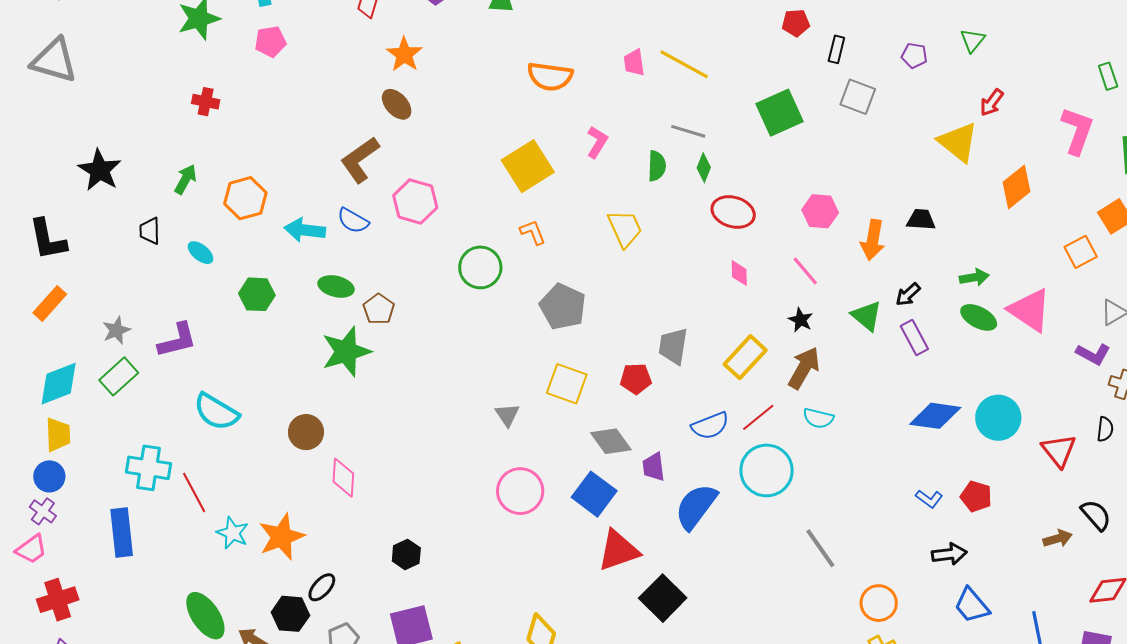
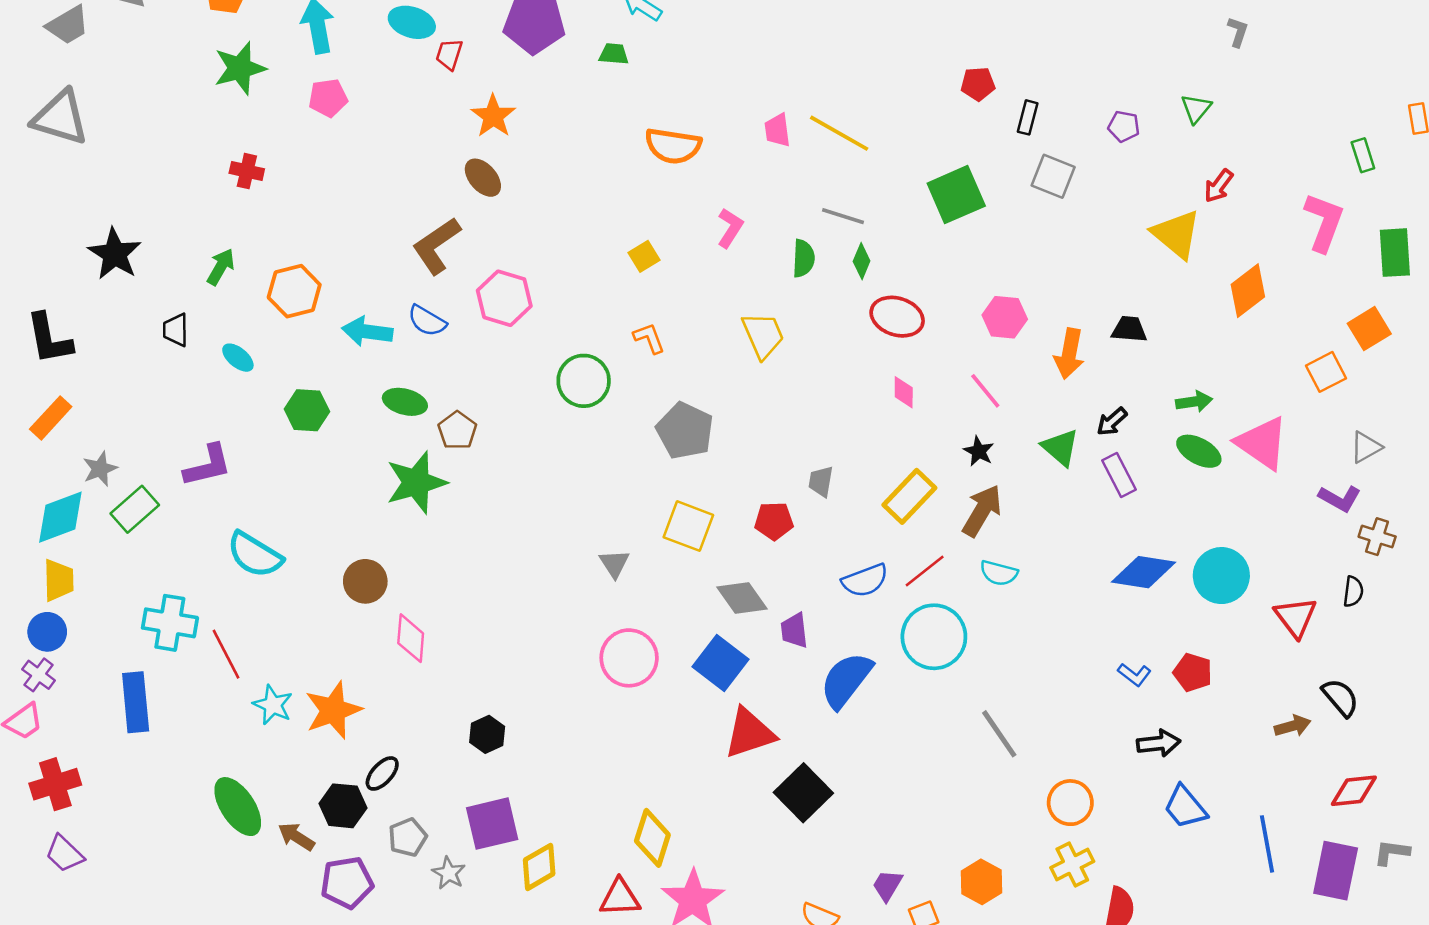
yellow square: (528, 166) -> (644, 256), size x0.5
gray star: (116, 330) -> (100, 469), moved
gray trapezoid: (673, 346) -> (821, 481), size x0.7

